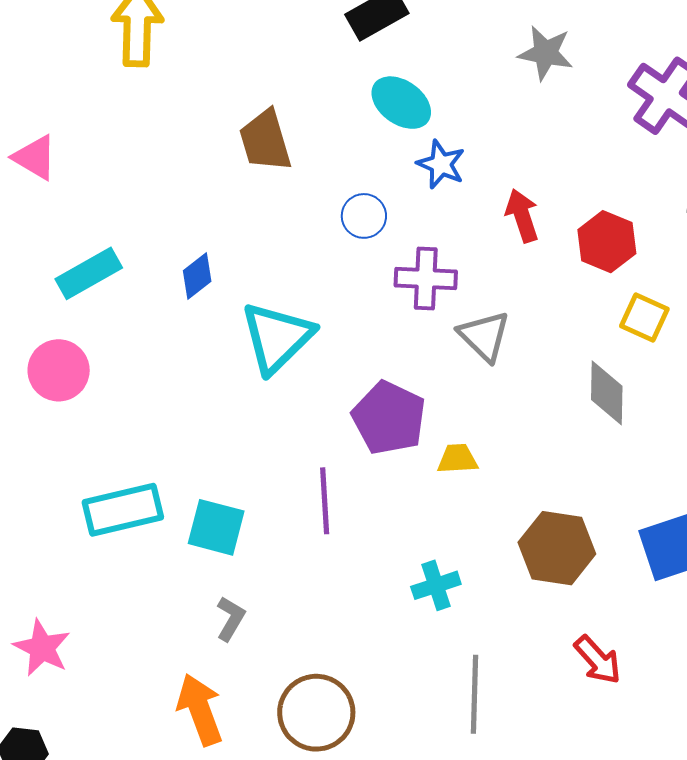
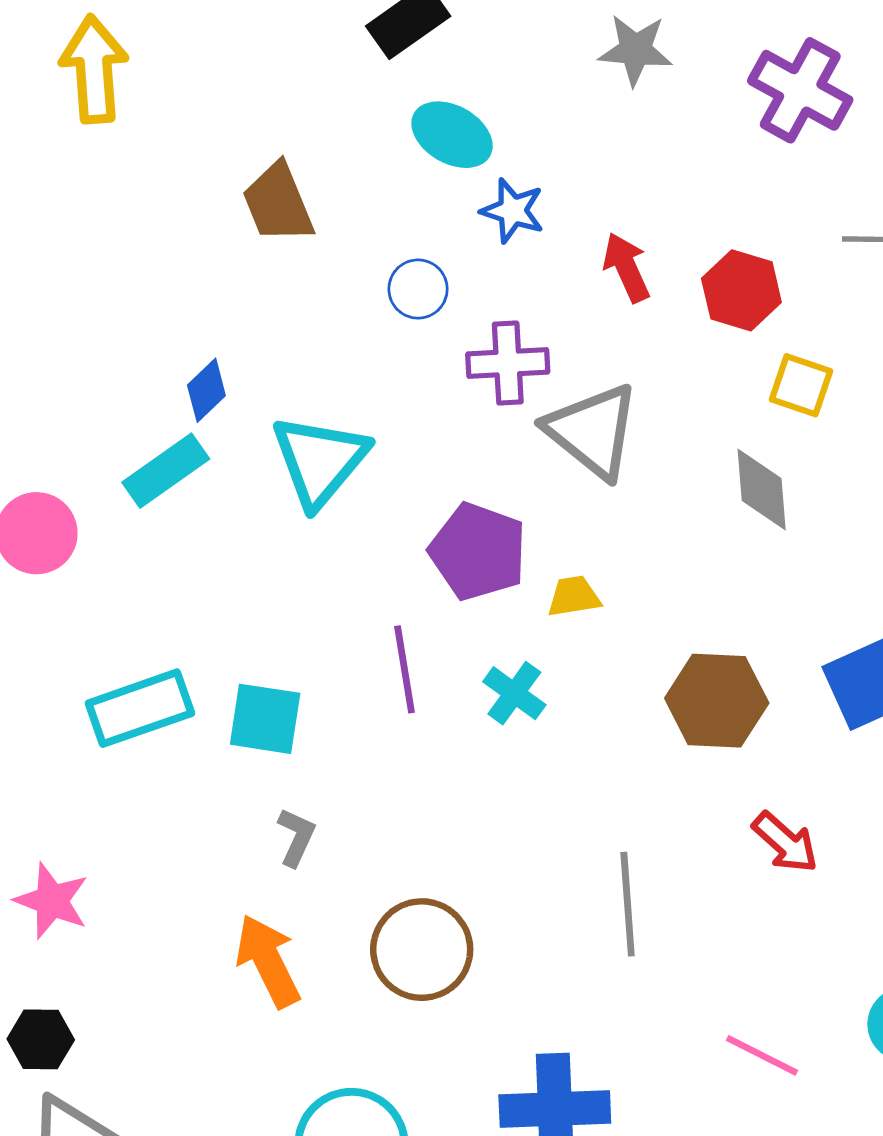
cyan rectangle: (89, 273) -> (166, 471), moved
gray triangle: (484, 336) -> (593, 431), size x1.4
cyan cross: (436, 585) -> (514, 693), moved, turned -30

